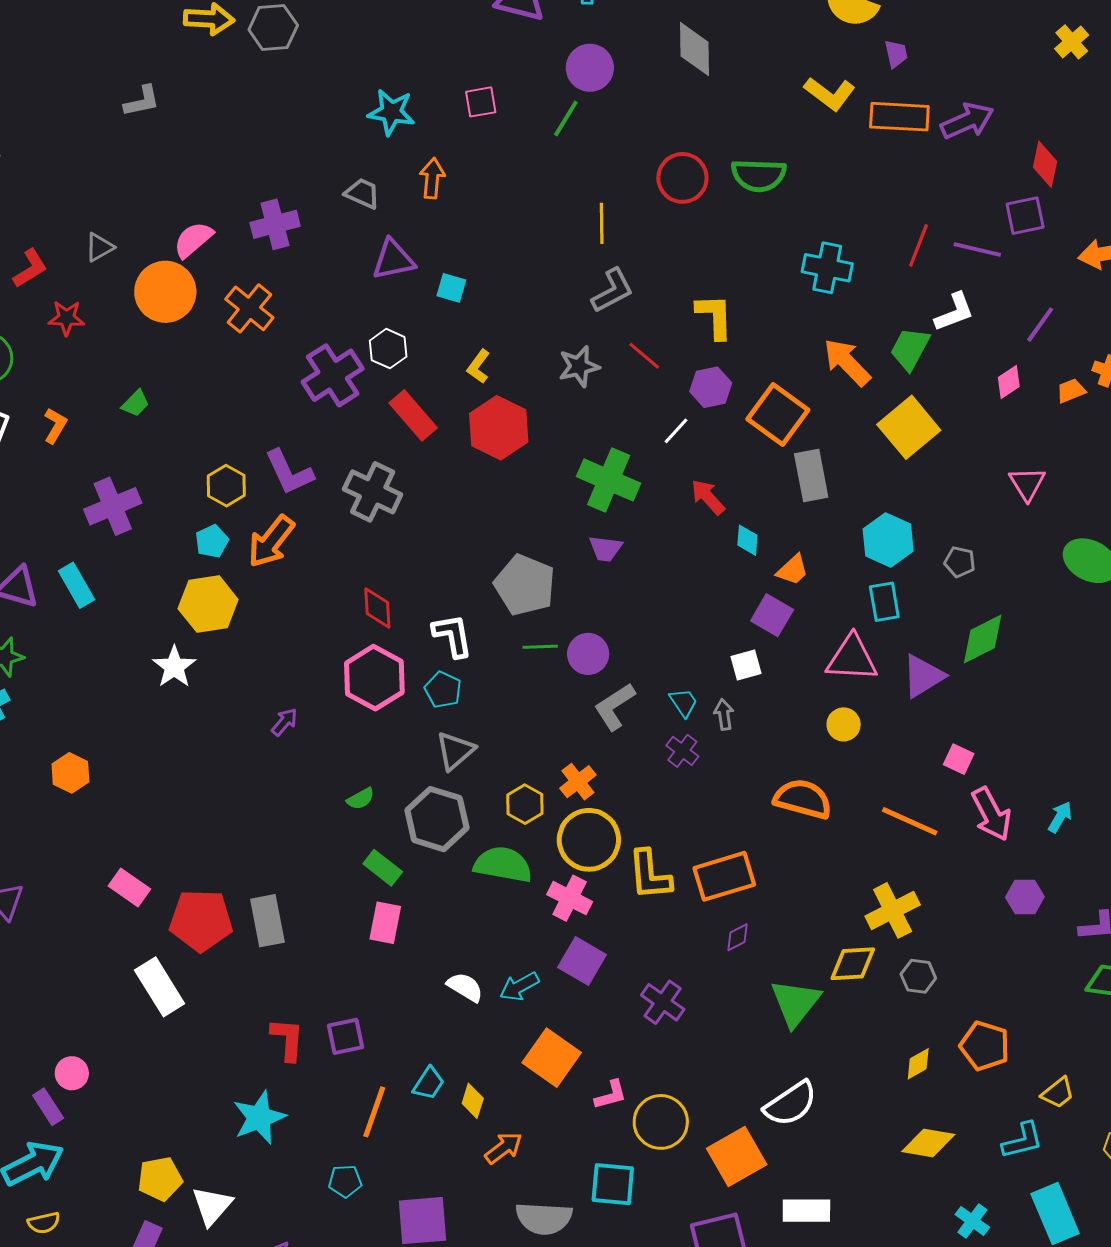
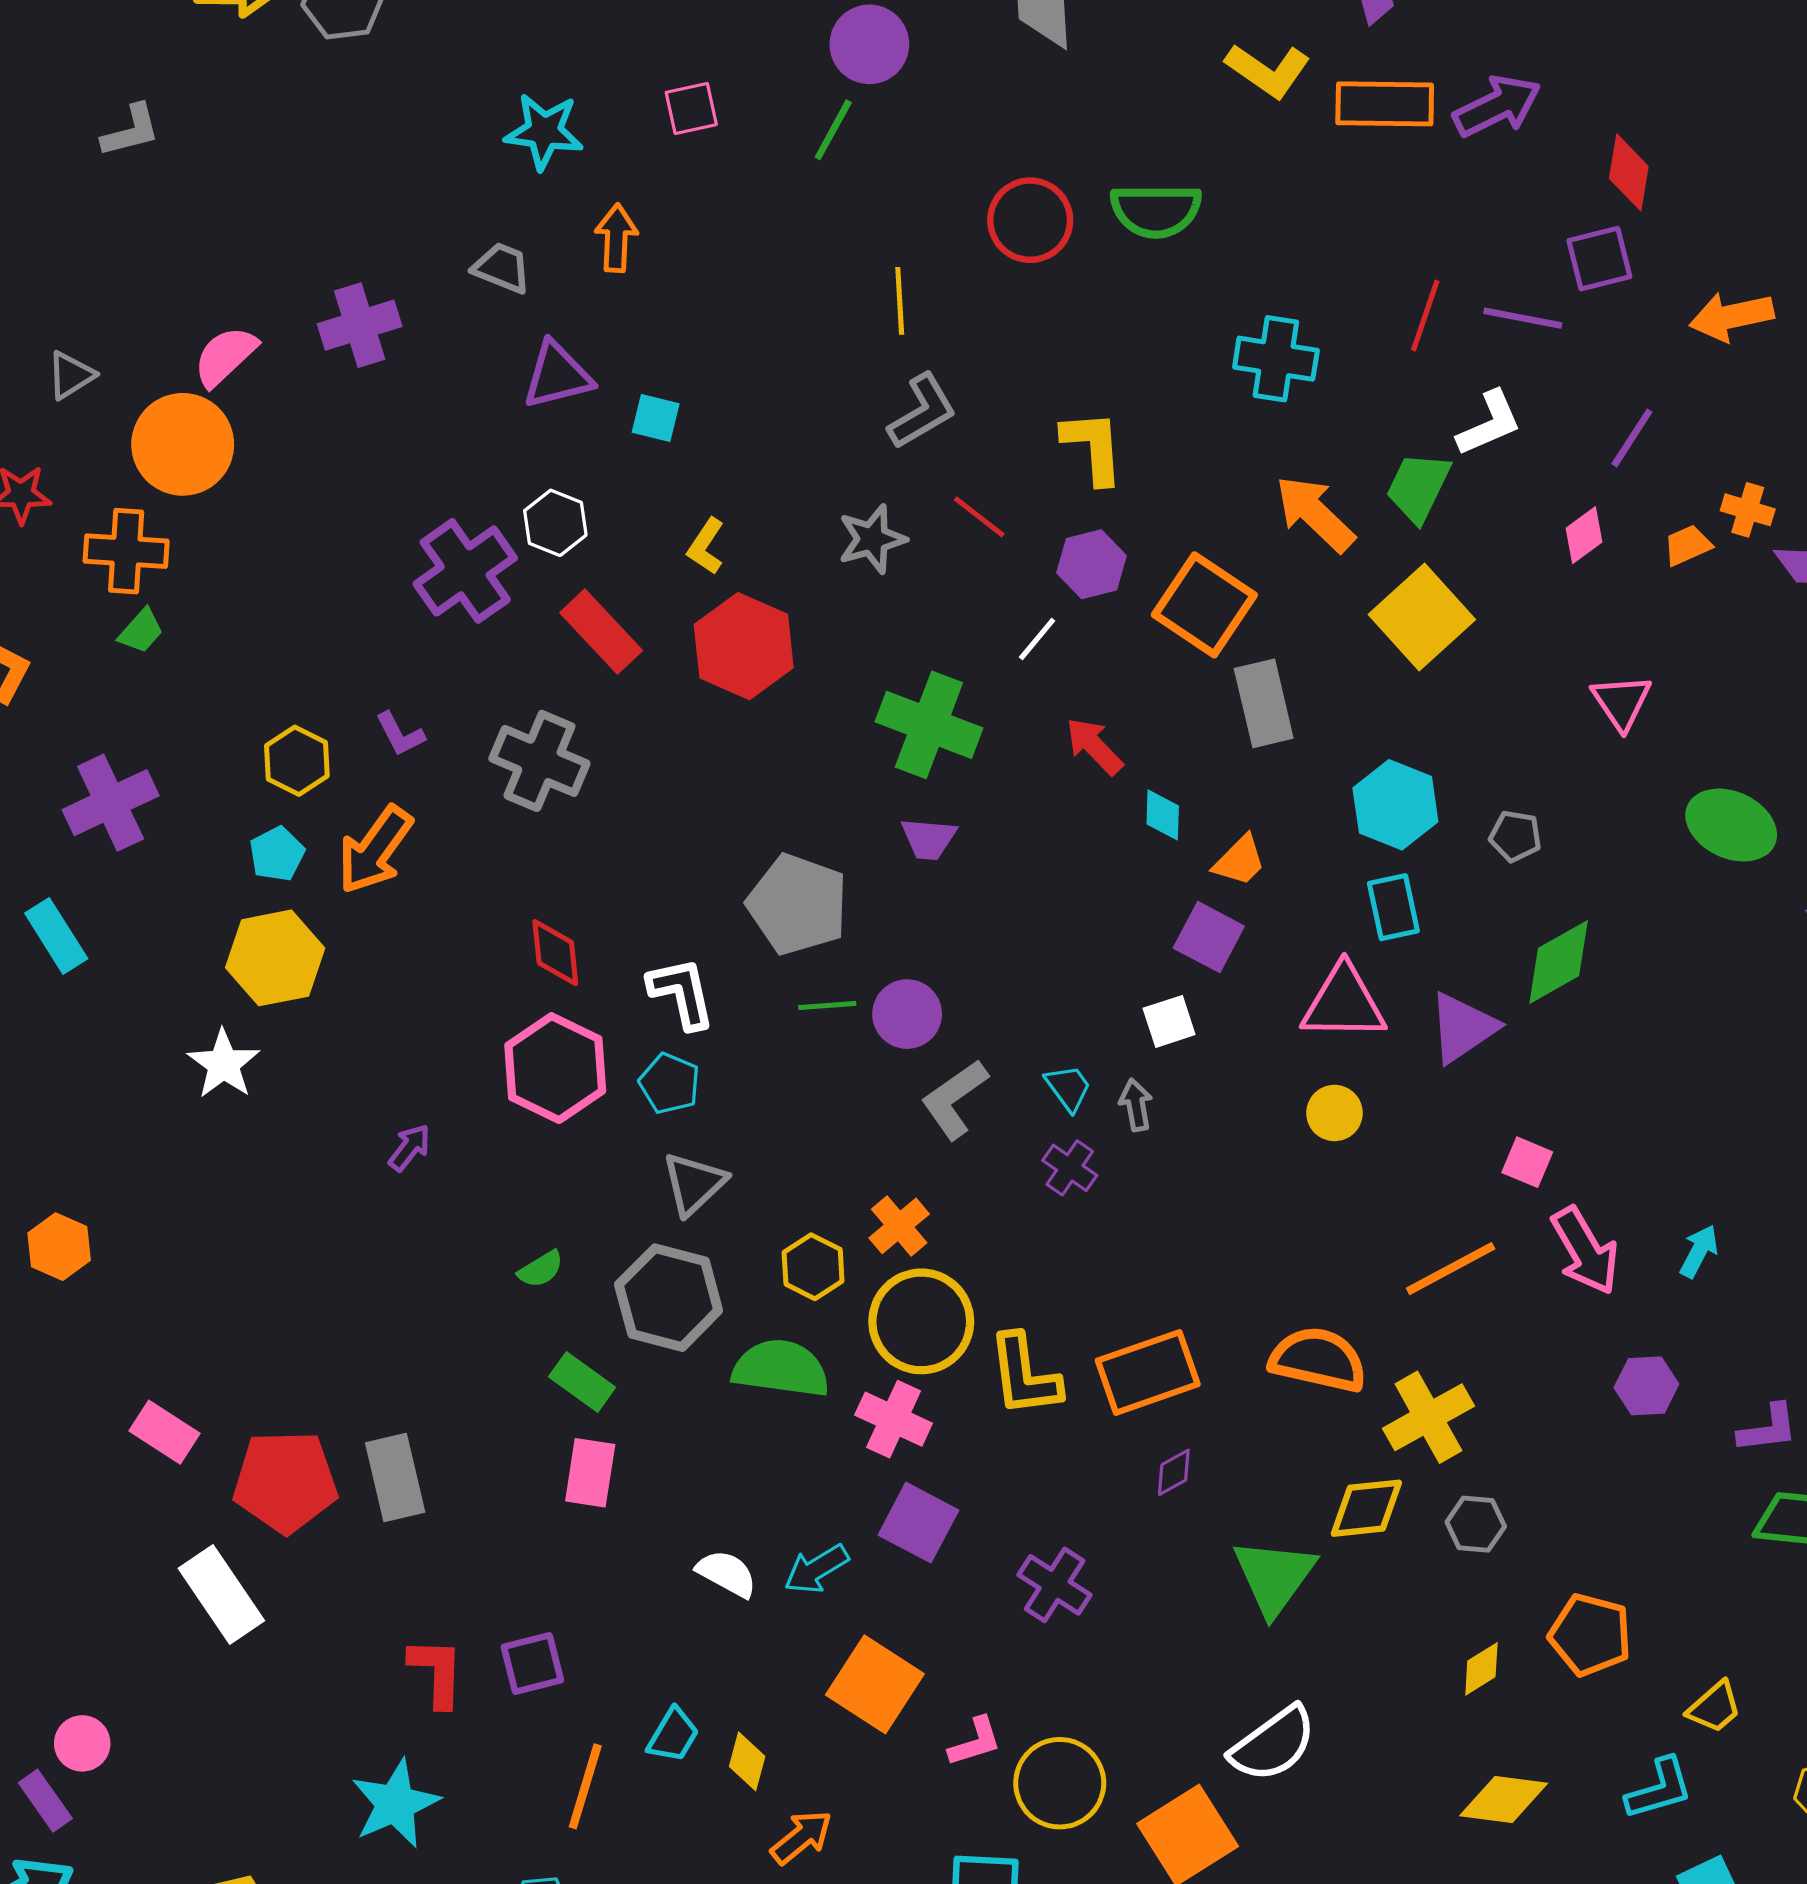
orange cross: (249, 308) -> (126, 551), moved, turned -33
purple L-shape: (289, 472) -> (400, 734), size x0.6
orange semicircle: (803, 799) -> (1318, 1360), moved
orange line: (910, 821) -> (1451, 1269), turned -50

